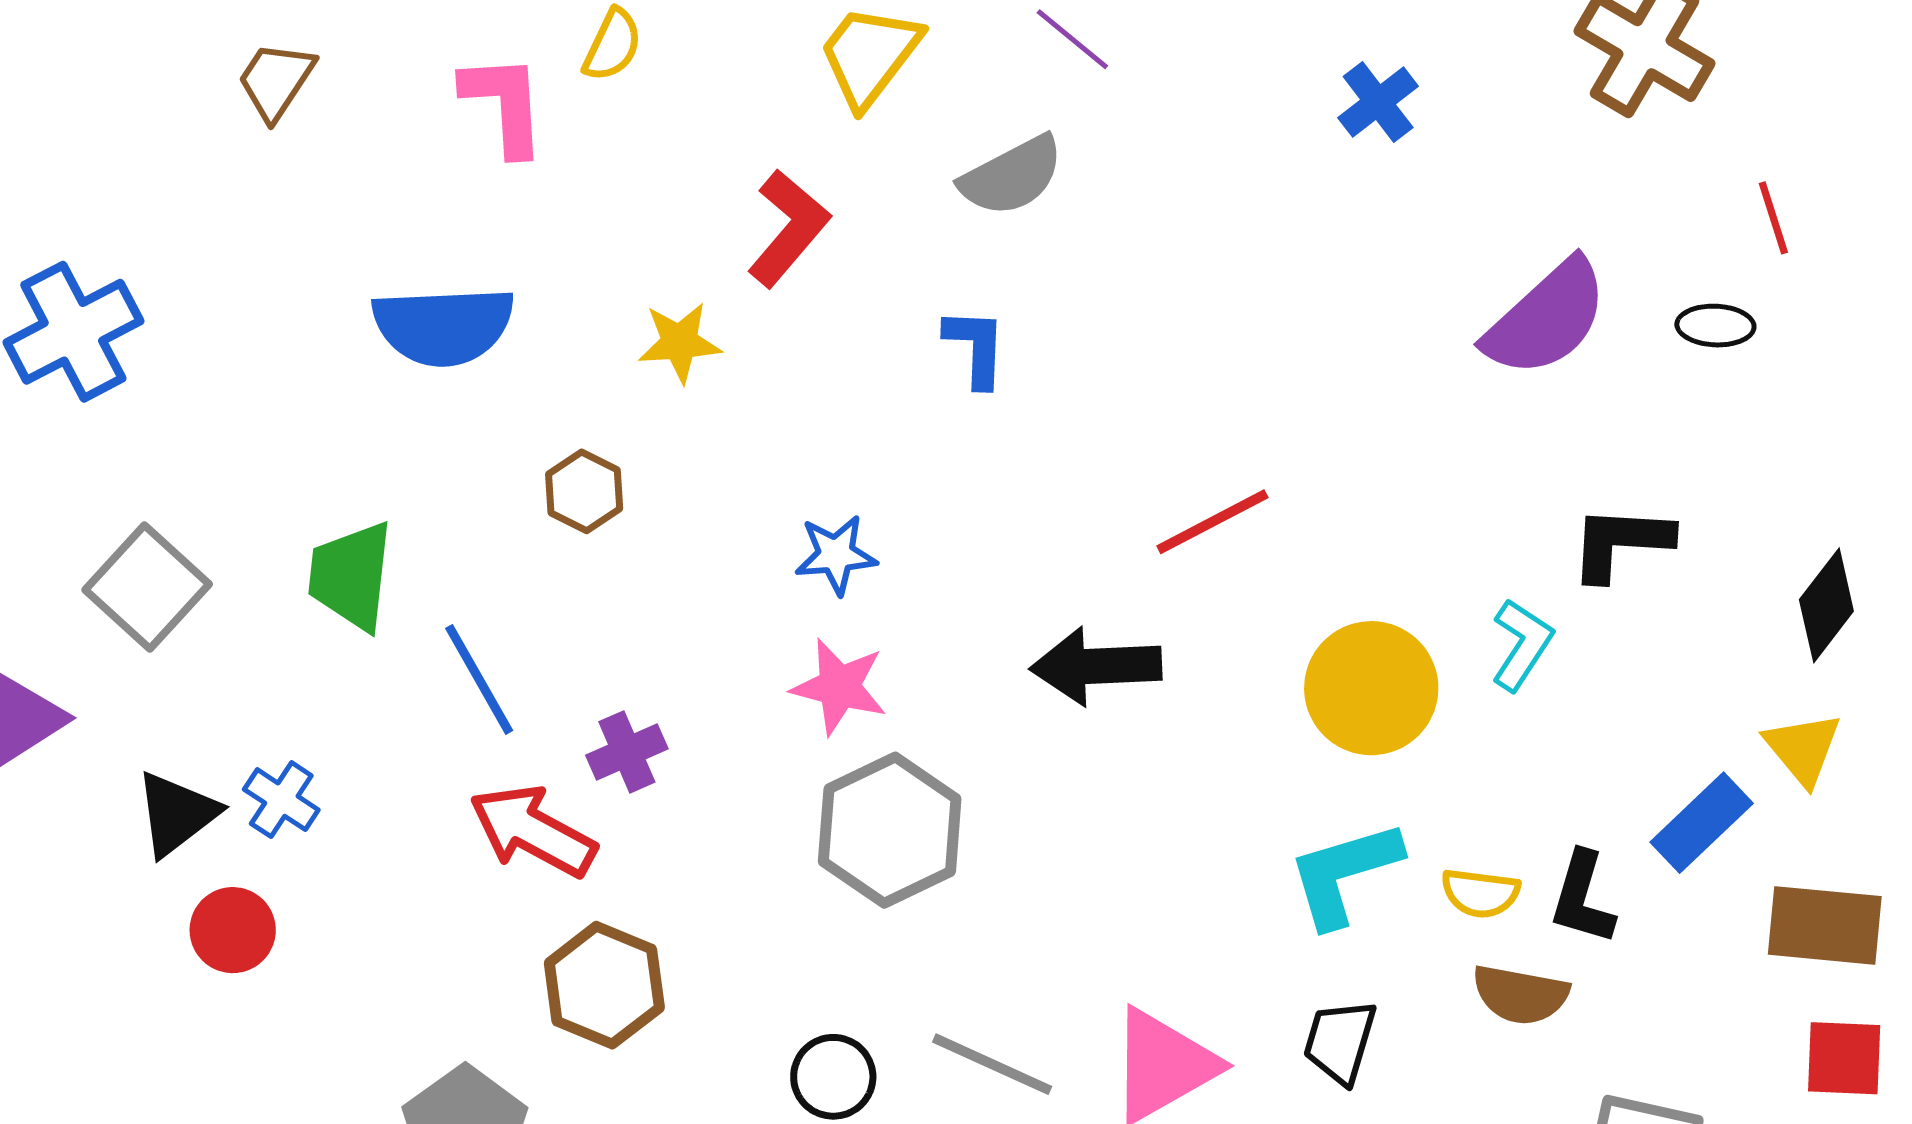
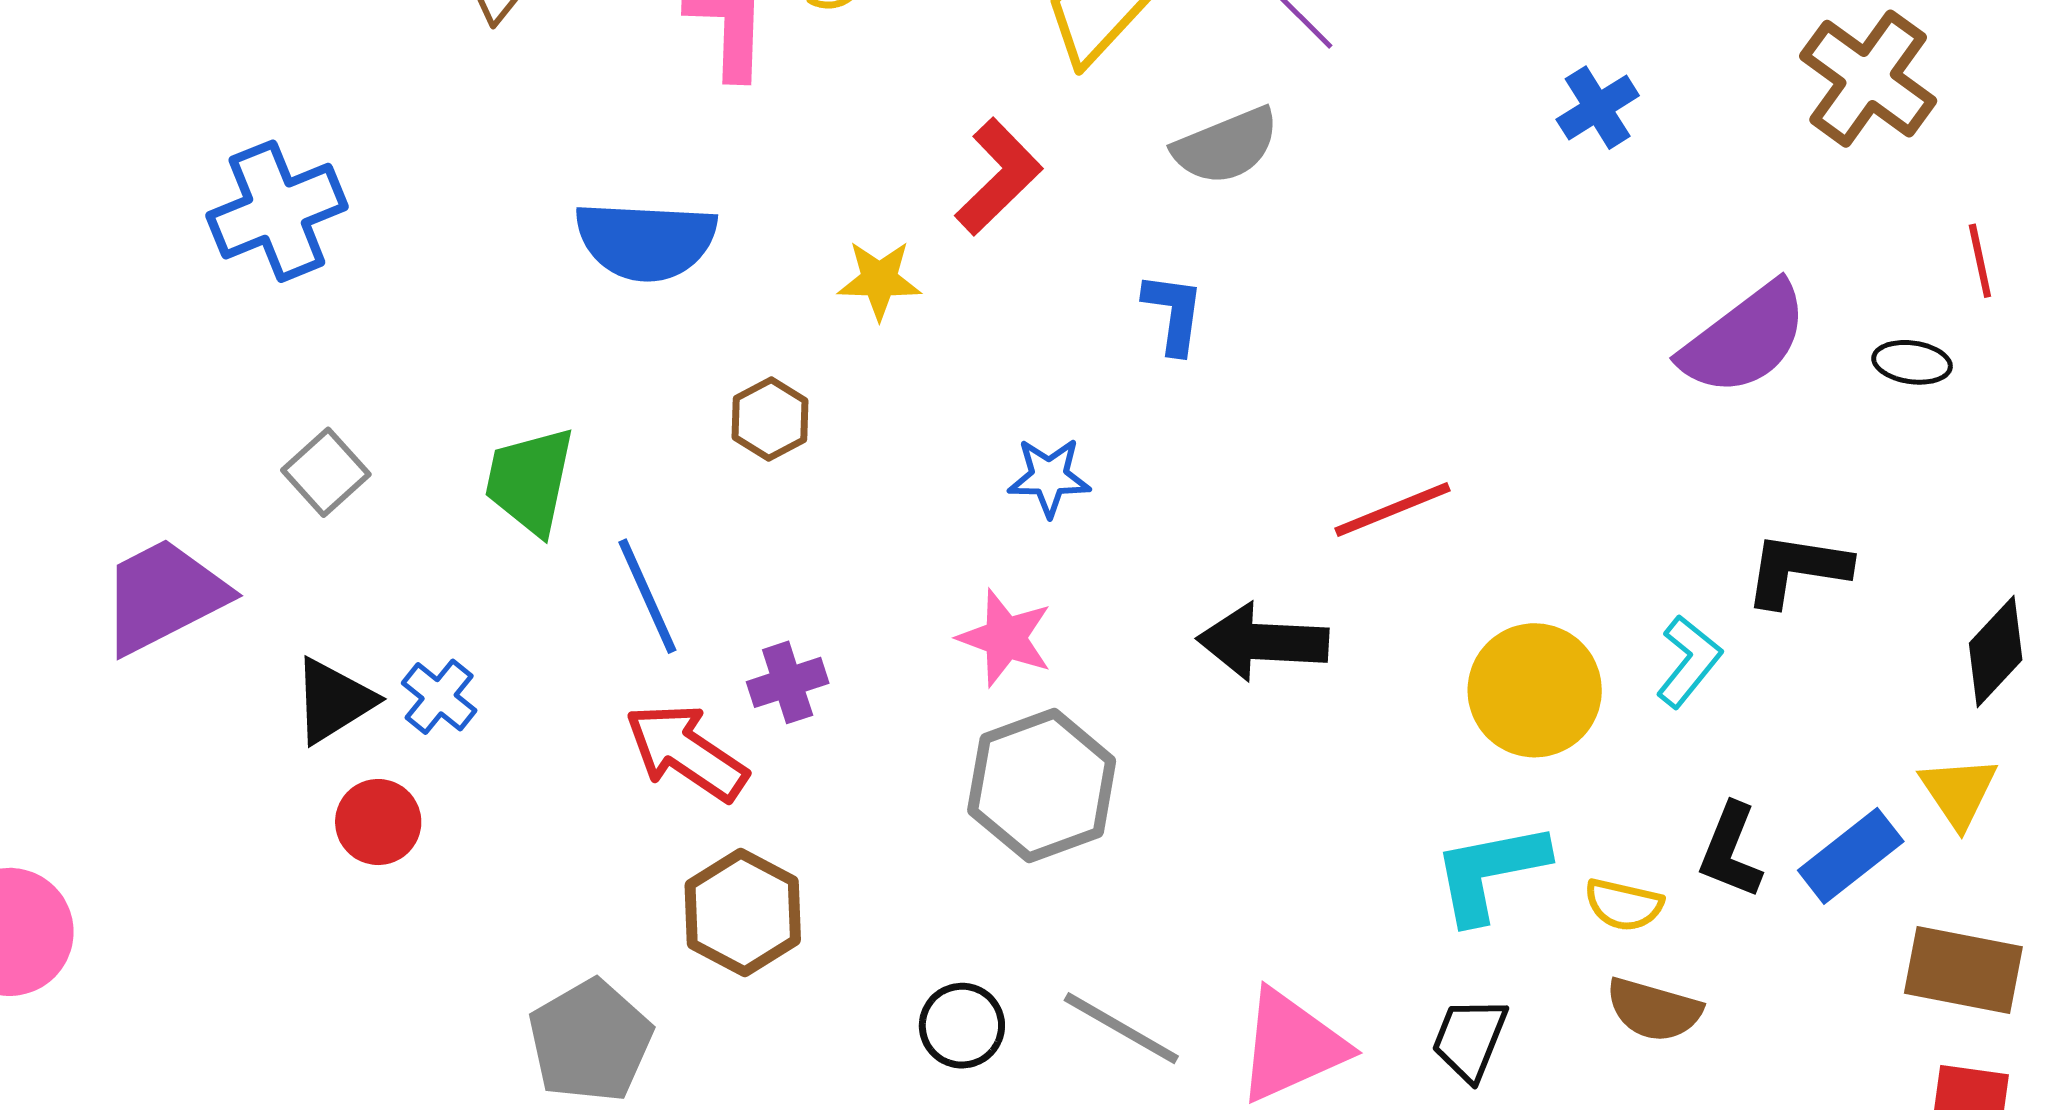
blue star: (836, 555) -> (1049, 477), moved
gray square: (147, 587) -> (326, 472), size x0.7
black L-shape: (1582, 898) -> (1731, 851), moved

